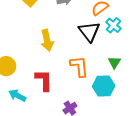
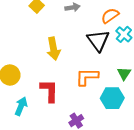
orange L-shape: (79, 66) -> (87, 77), turned -85
cyan arrow: (17, 95) -> (21, 106), turned 84

